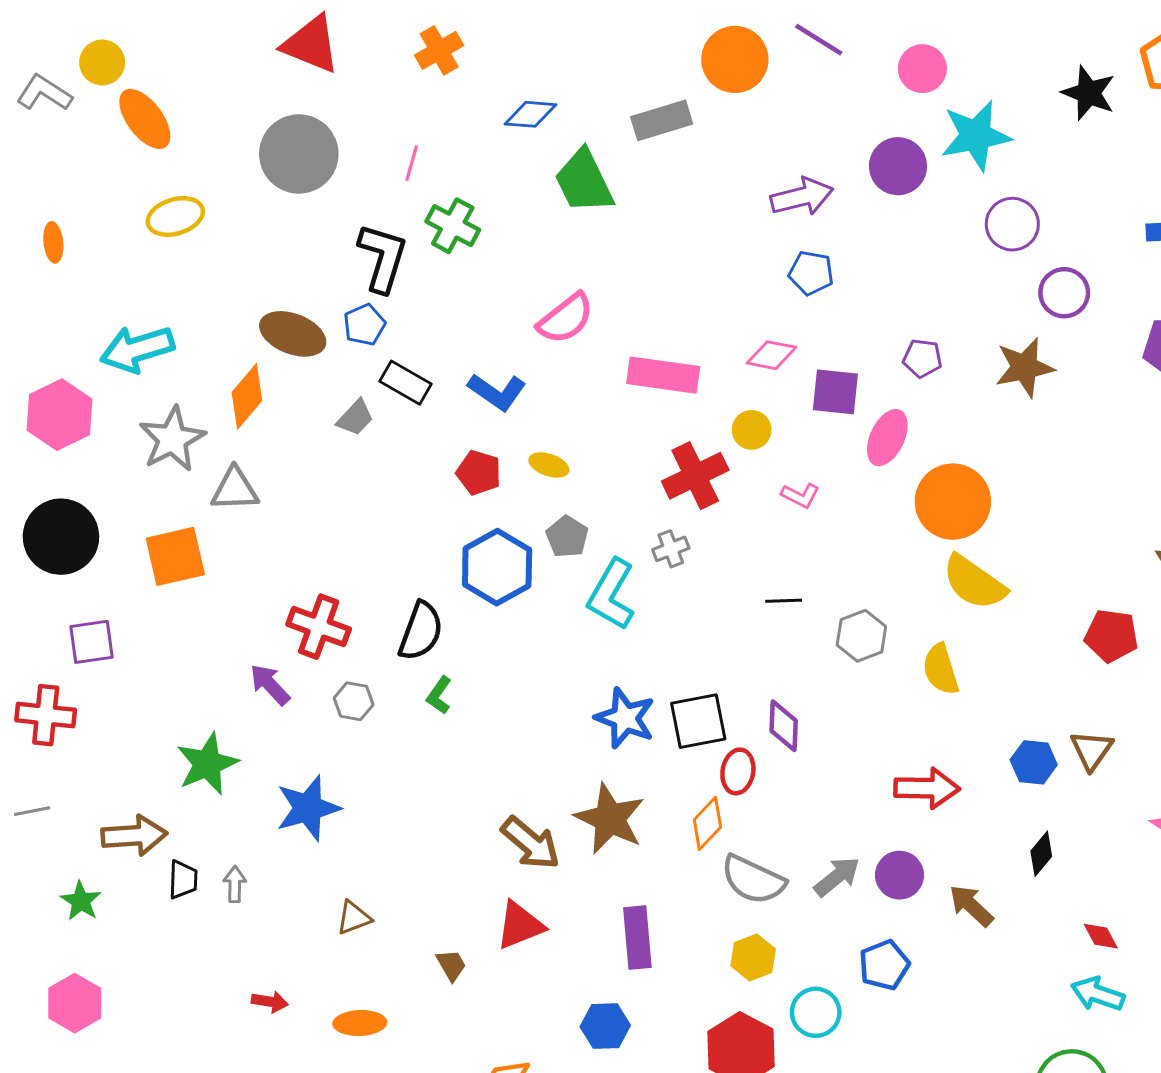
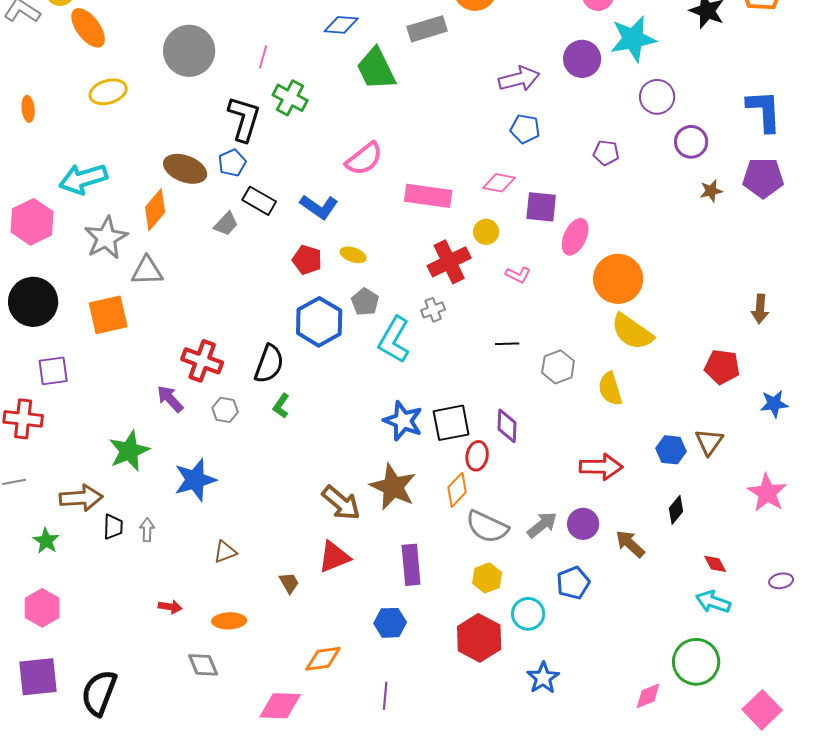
purple pentagon: (922, 358) -> (606, 153), moved
brown star: (1025, 367) -> (711, 191), moved, size x0.6

